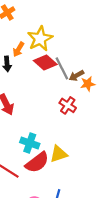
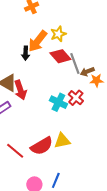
yellow star: (40, 39) -> (58, 34), size x0.7
orange arrow: (19, 49) -> (38, 41), size x1.6
cyan cross: (30, 143) -> (58, 102), moved

